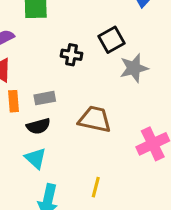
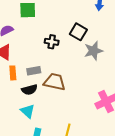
black square: (112, 40) -> (78, 32), turned -30
brown trapezoid: (95, 119) -> (55, 82), moved

